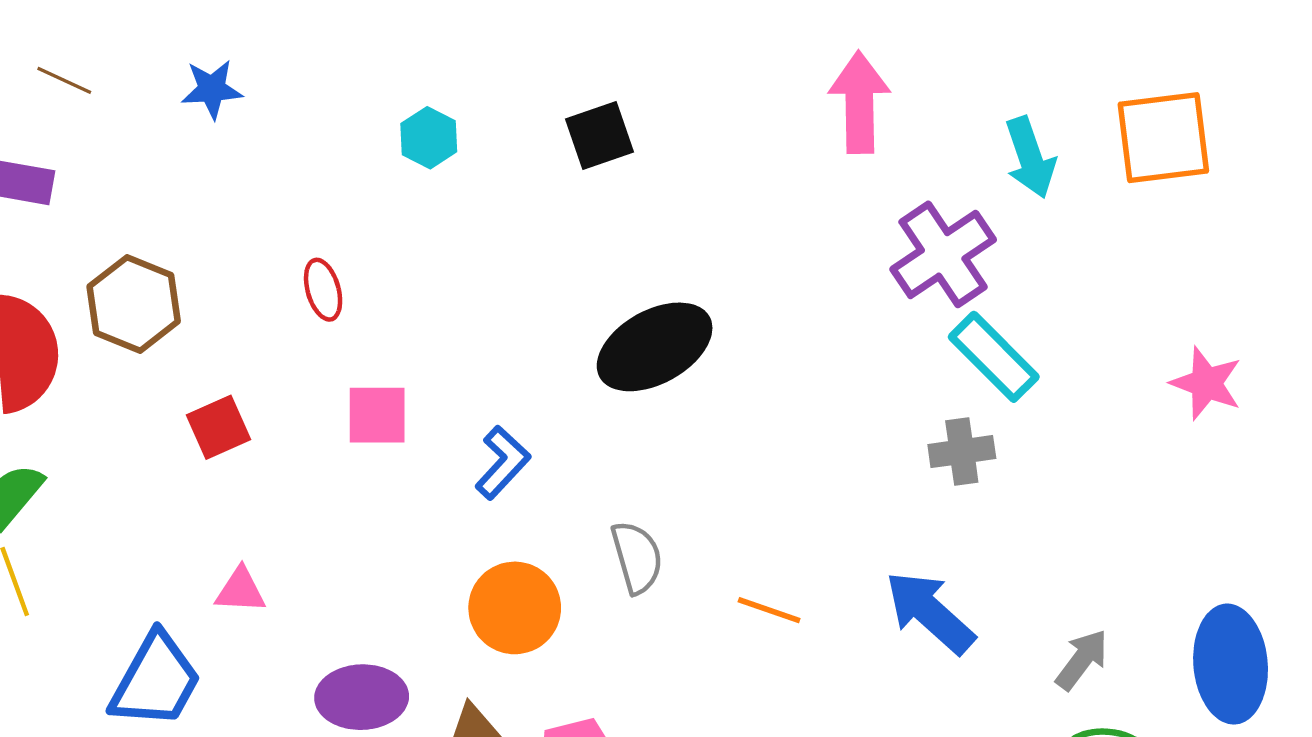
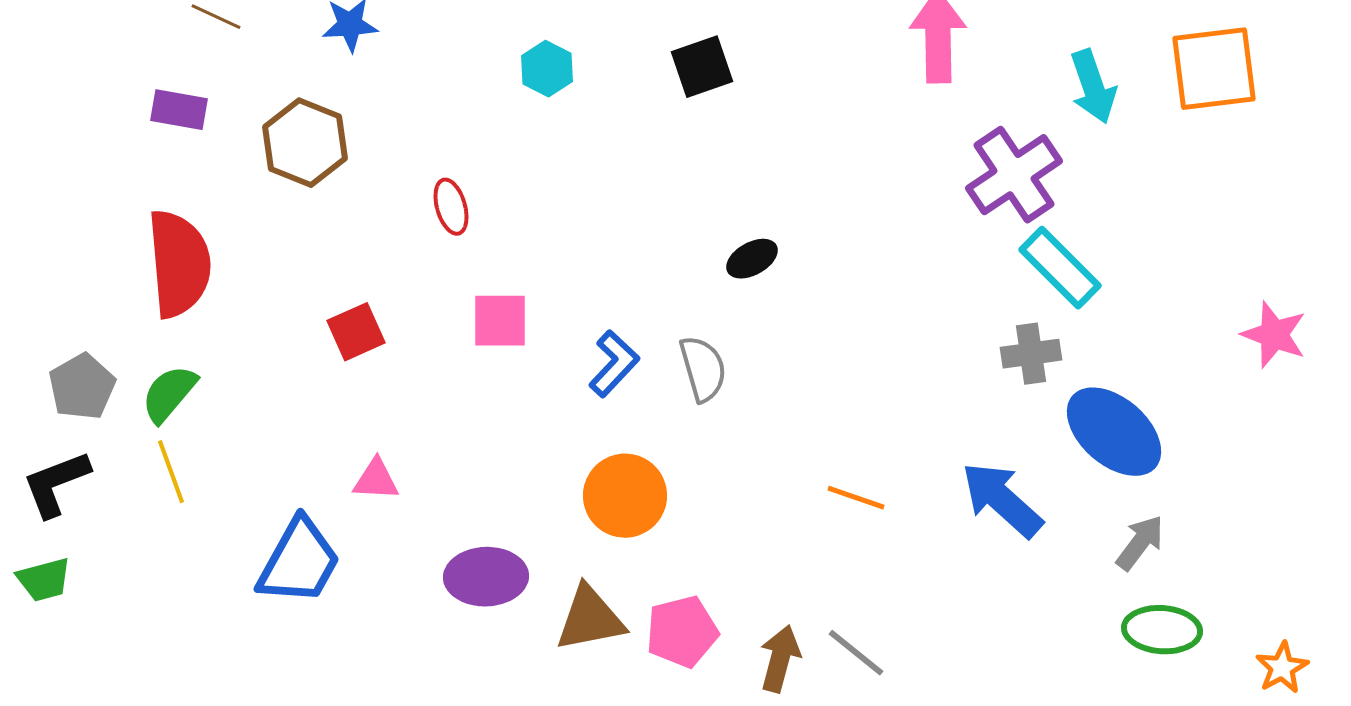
brown hexagon: (134, 304) -> (305, 143), moved
black ellipse: (655, 347) -> (752, 259), size x0.5
pink star: (1206, 383) -> (1274, 335), moved
gray semicircle: (637, 557) -> (703, 369), moved
blue ellipse: (1231, 664) -> (1114, 432), moved, turned -44

